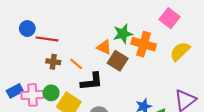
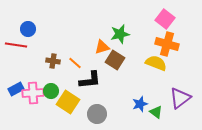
red line: (47, 39) -> (16, 45), moved
orange cross: (144, 44) -> (167, 44), moved
orange triangle: (104, 47) -> (102, 47), turned -42
yellow semicircle: (180, 51) -> (156, 63), moved, turned 65

